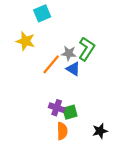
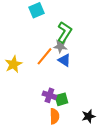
yellow star: (26, 41) -> (13, 64), moved, turned 30
green L-shape: (87, 49) -> (64, 32), moved

